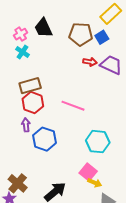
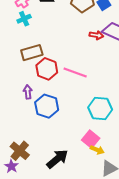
cyan cross: (22, 52) -> (24, 19), turned 32
red arrow: (90, 62) -> (96, 35), moved
red hexagon: (33, 103) -> (47, 69), moved

